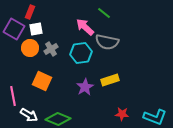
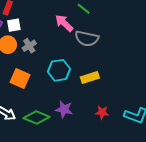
cyan hexagon: (81, 53) -> (59, 70), moved
purple star: (85, 87) -> (64, 109), moved, turned -30

